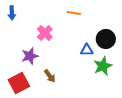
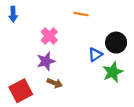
blue triangle: (87, 50) -> (95, 55), turned -32
purple star: (30, 56) -> (46, 61), moved
brown arrow: (50, 76) -> (55, 83), turned -32

